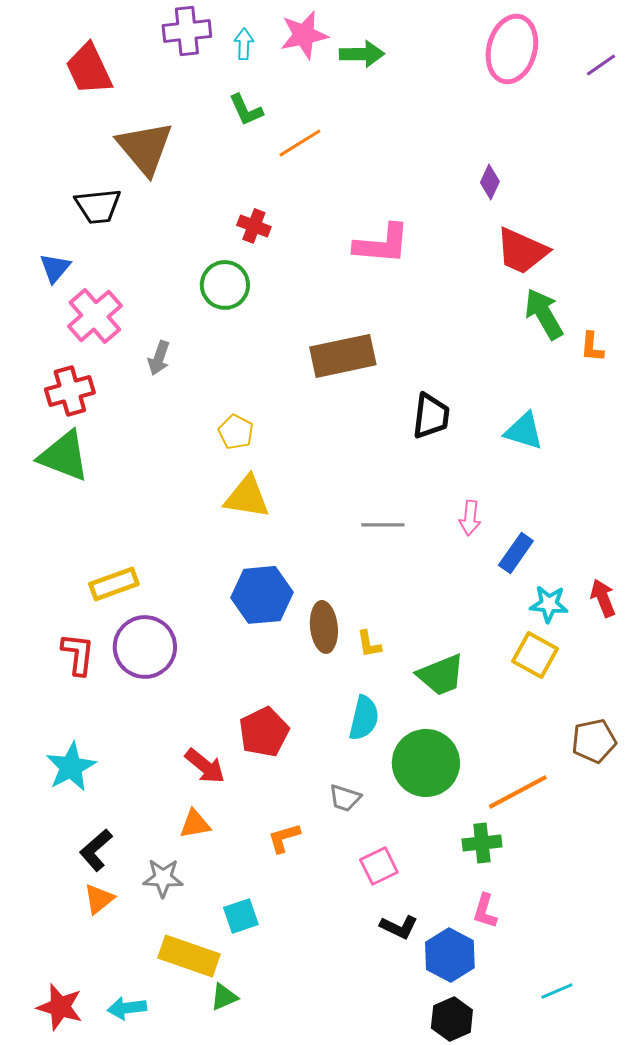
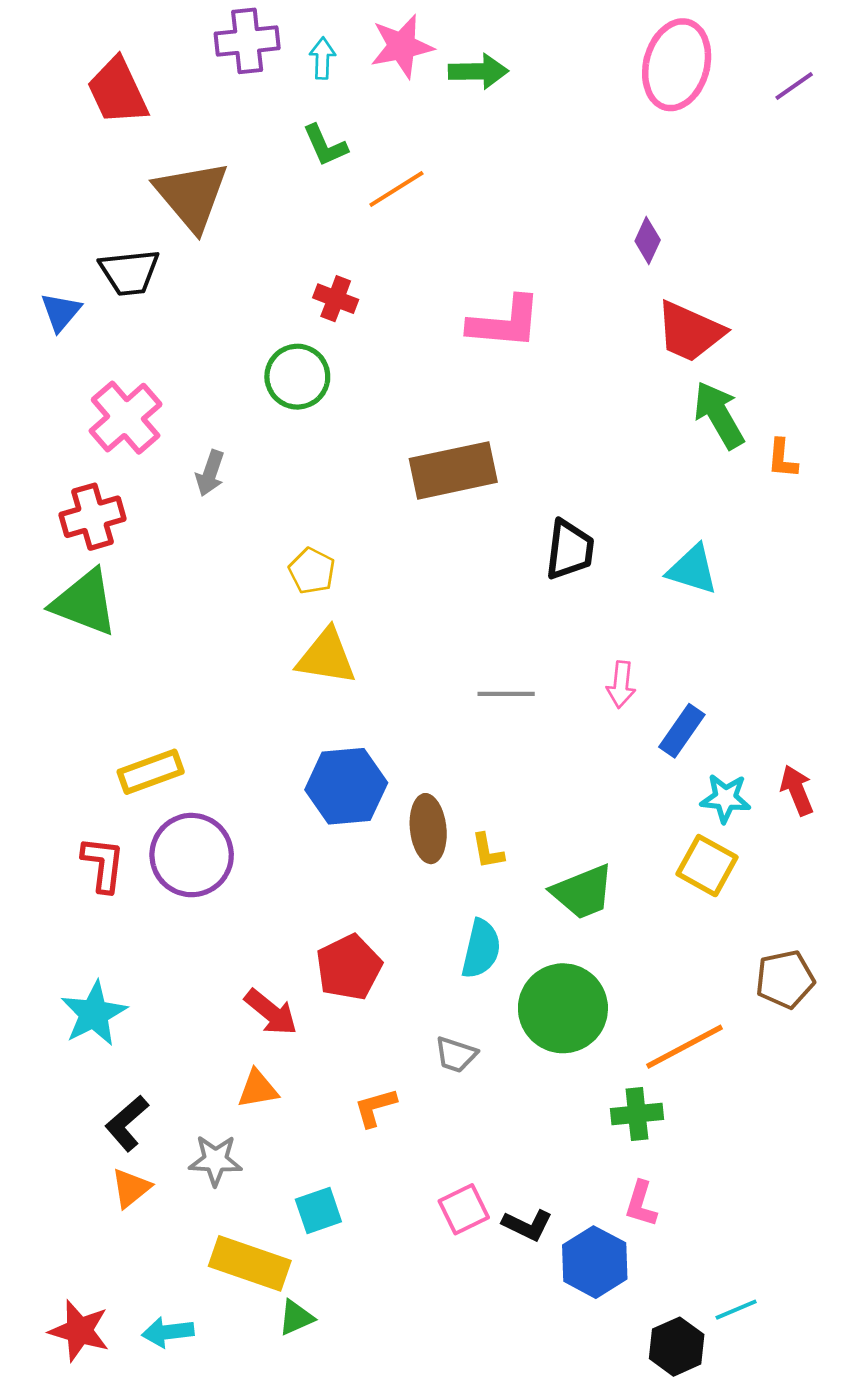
blue triangle: (55, 268) -> (61, 312), moved
pink square: (379, 866) -> (464, 1209), moved
black hexagon: (452, 1019) -> (677, 1347), moved

